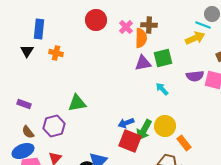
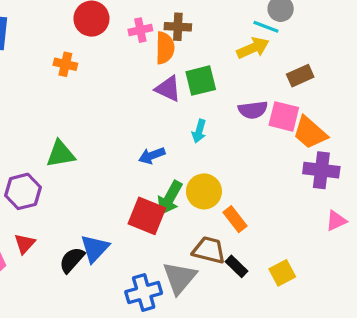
pink cross: (126, 27) -> (140, 30), turned 32
orange cross: (56, 53) -> (65, 64), moved
purple triangle: (143, 63) -> (168, 89), turned 36
cyan arrow: (162, 89) -> (199, 131), turned -120
blue arrow: (126, 123) -> (152, 156), moved

